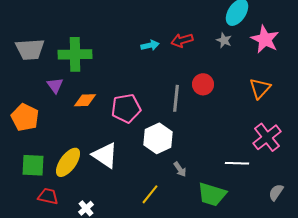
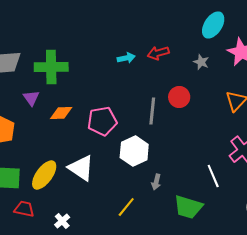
gray star: (224, 40) -> (201, 62), moved
white line: (237, 163) -> (213, 176), turned 65
gray arrow: (180, 169) -> (156, 182), turned 49

